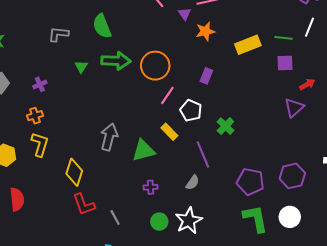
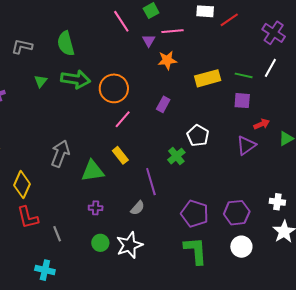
white pentagon: (191, 111) -> (198, 136), moved
white circle: (290, 217) -> (241, 247), moved

